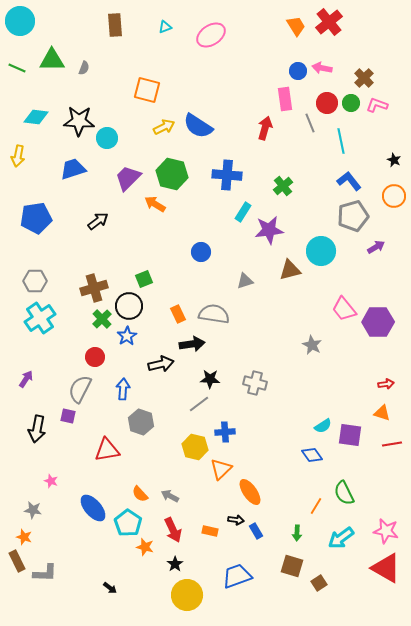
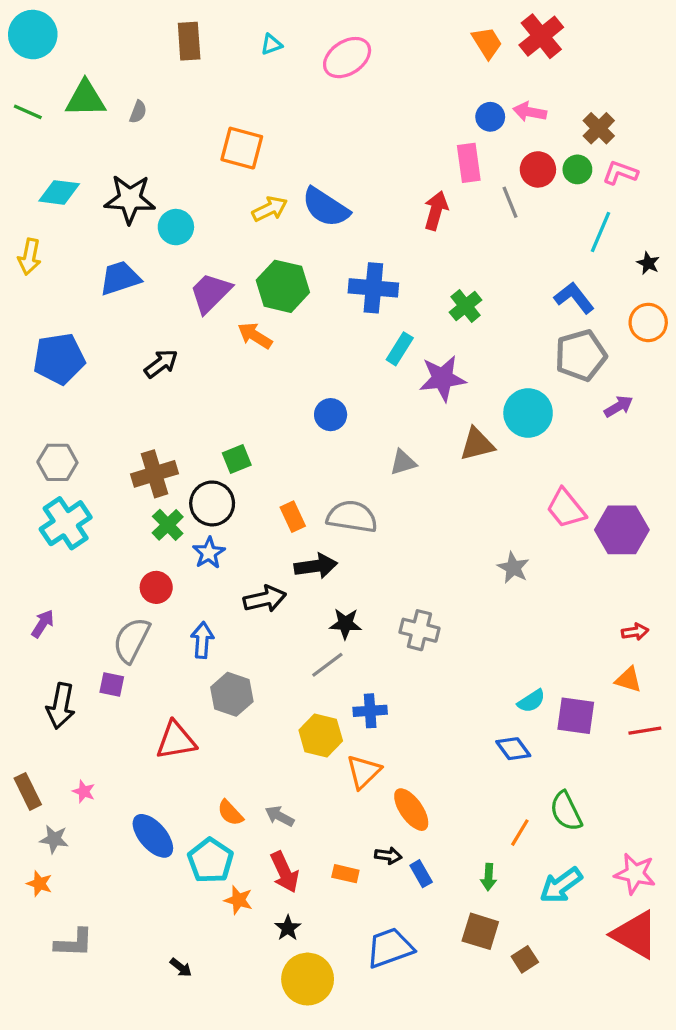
cyan line: (341, 141) -> (600, 232), moved, turned 35
brown rectangle: (17, 561) -> (28, 791), moved

